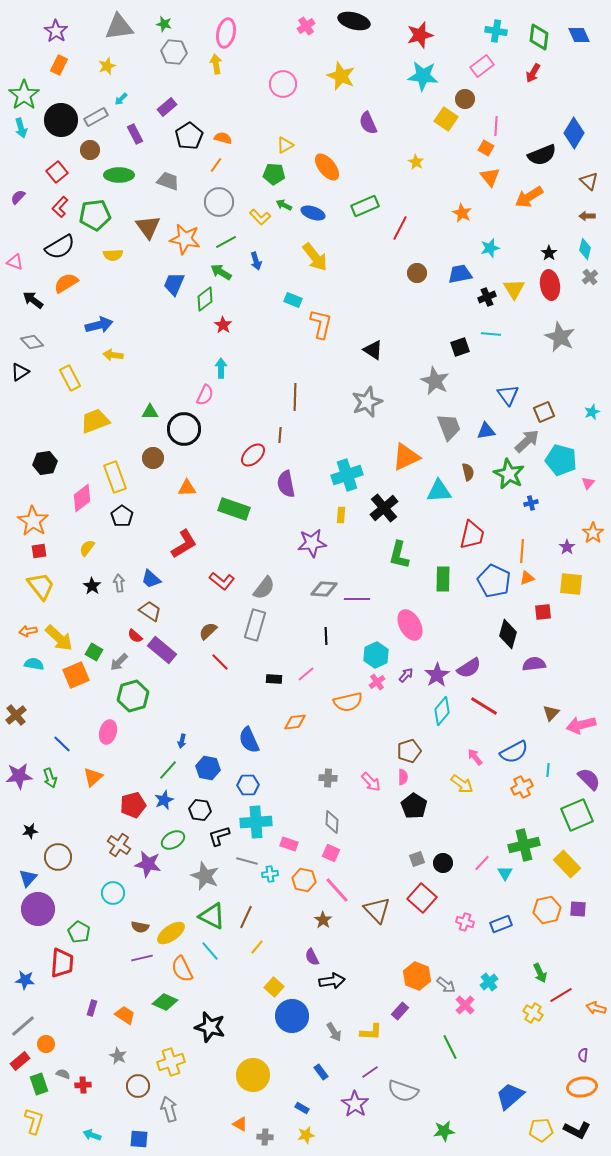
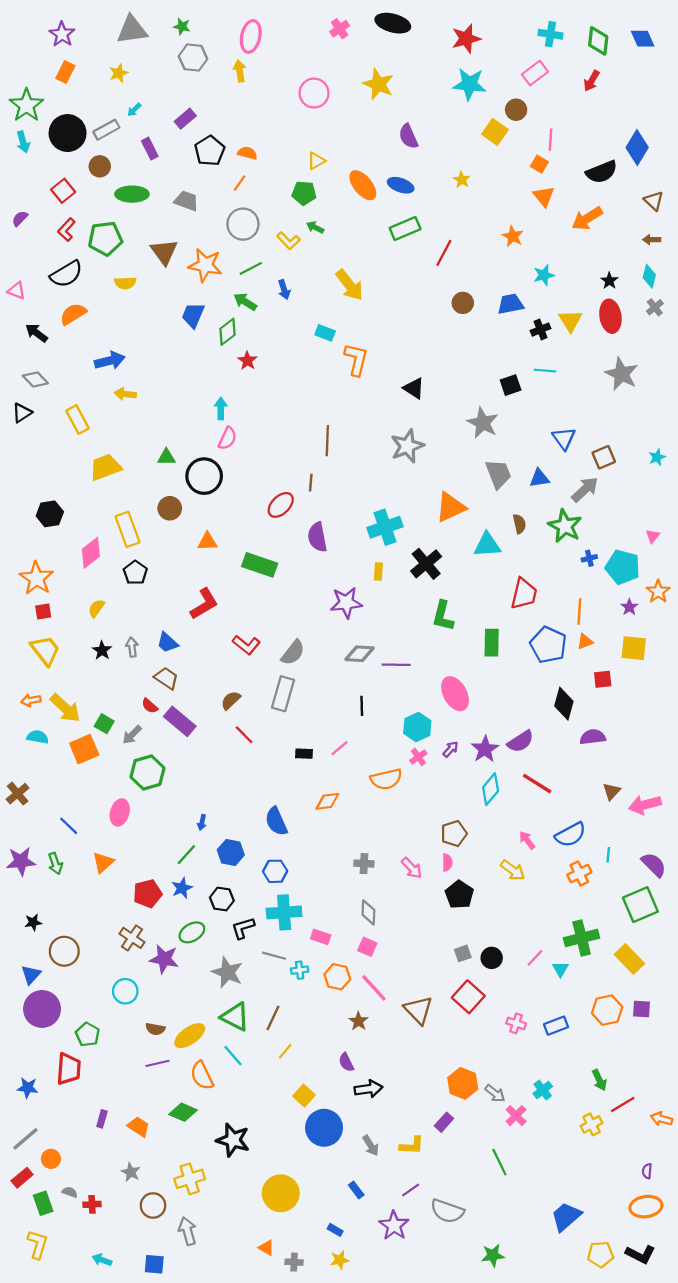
blue ellipse: (313, 213) -> (401, 185), moved
cyan arrow: (221, 368) -> (221, 408), moved
cyan pentagon: (561, 460) -> (623, 567), moved
yellow cross: (533, 1013) -> (592, 1124), turned 30

